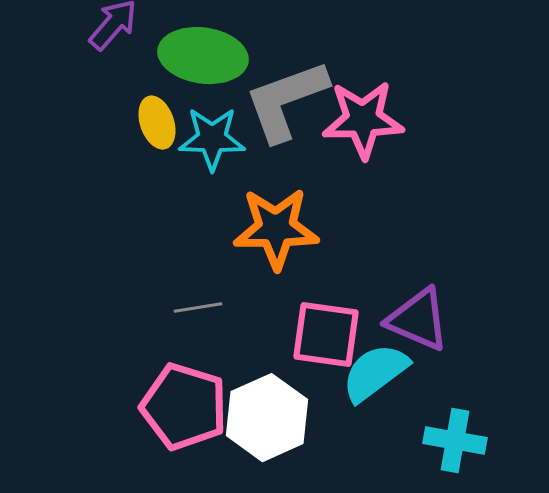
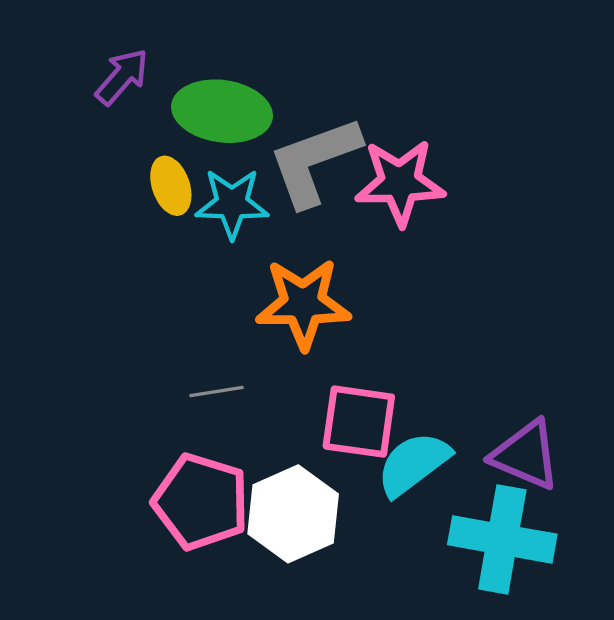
purple triangle: (418, 320) -> (526, 455), moved
cyan cross: (455, 441) -> (502, 539), size x1.5

